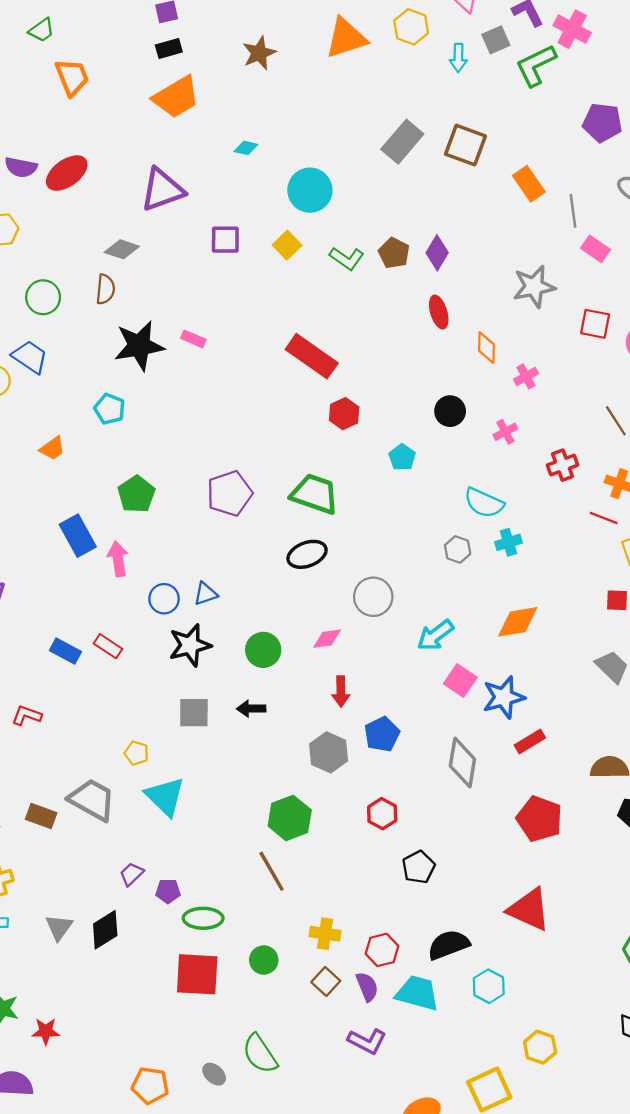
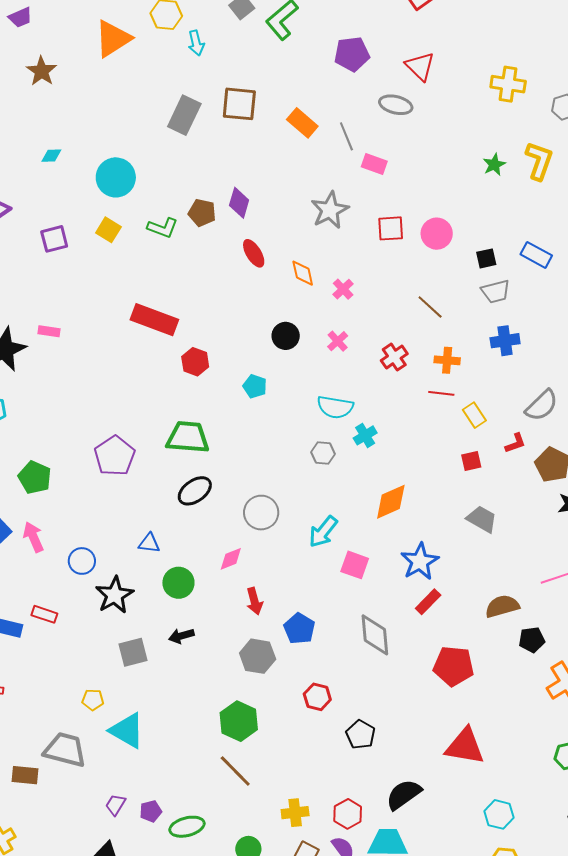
cyan arrow: (458, 58) -> (196, 43), moved
blue triangle: (206, 594) -> (149, 543), moved, turned 40
blue star: (504, 697) -> (420, 561), moved
cyan hexagon: (489, 986) -> (499, 814), moved

